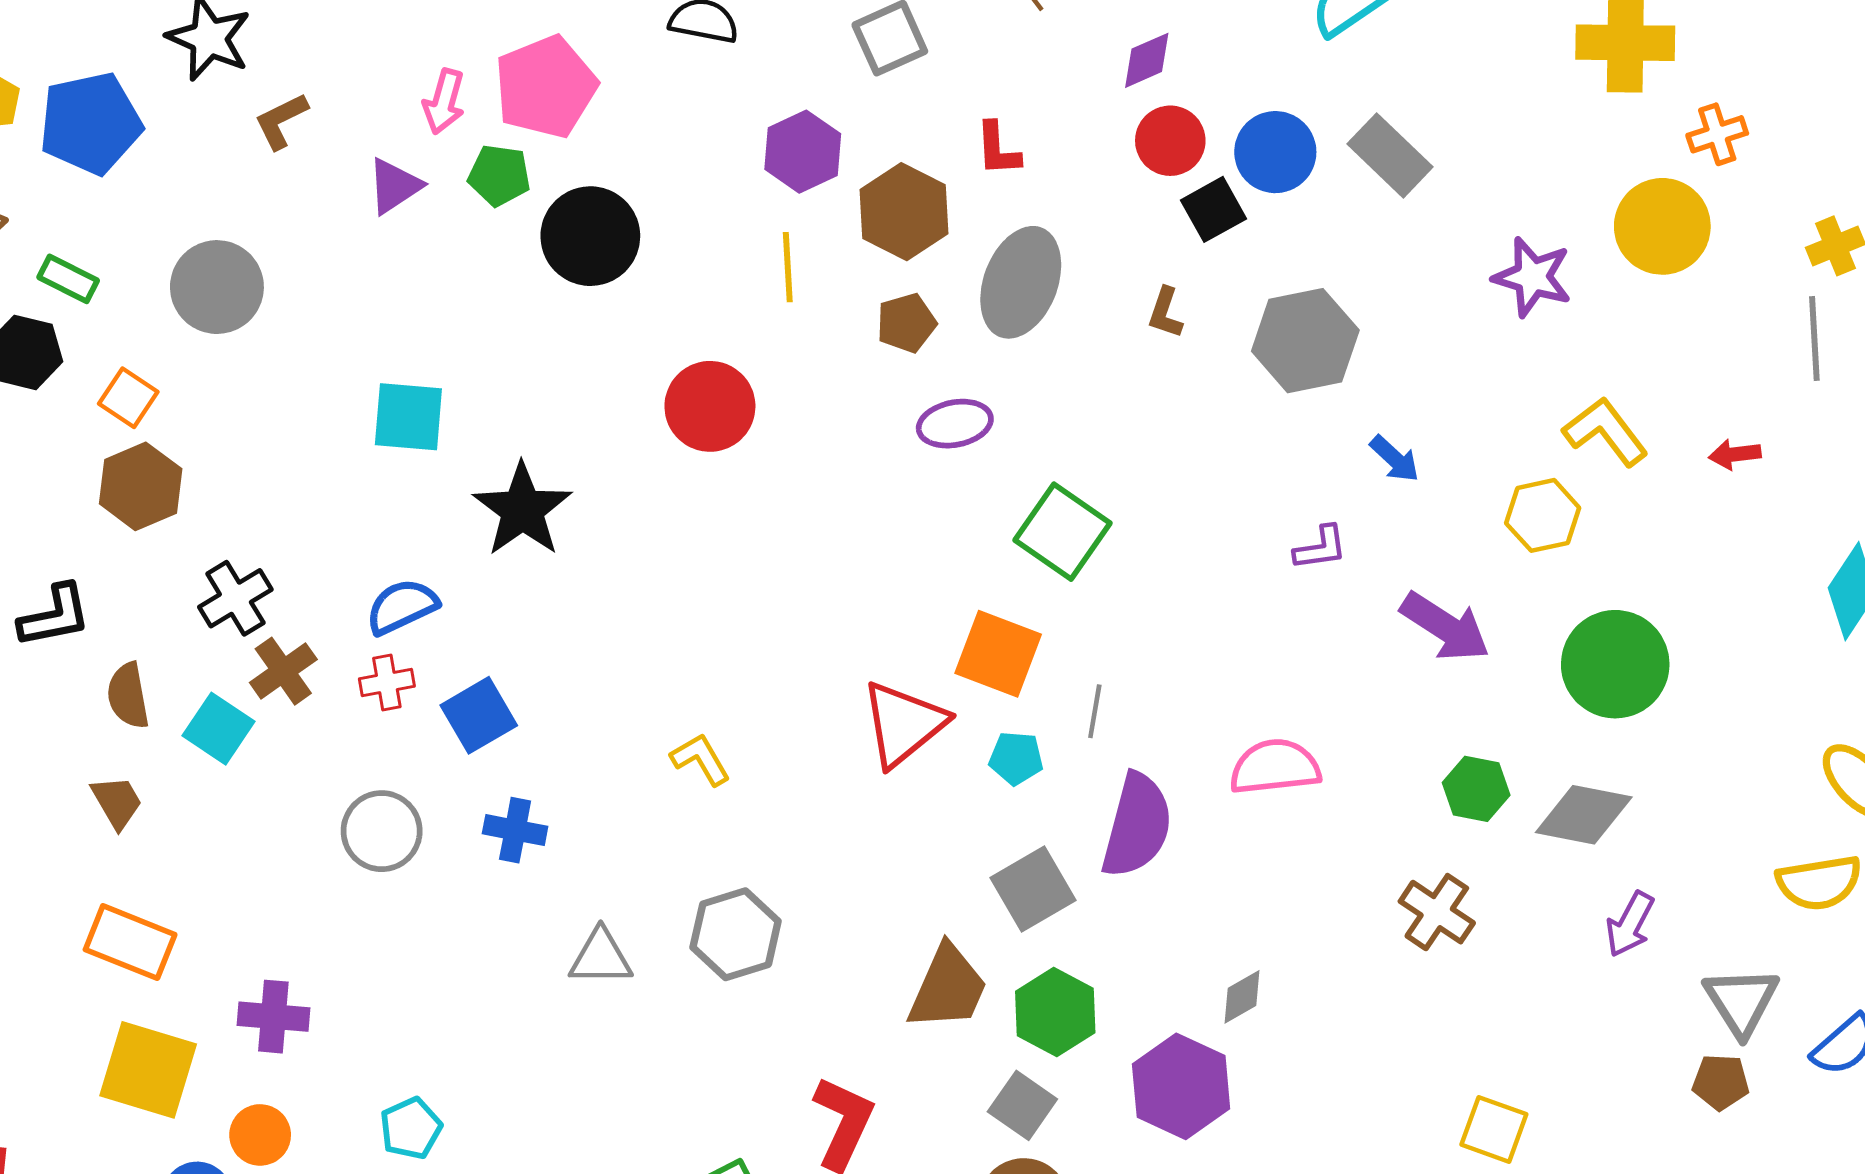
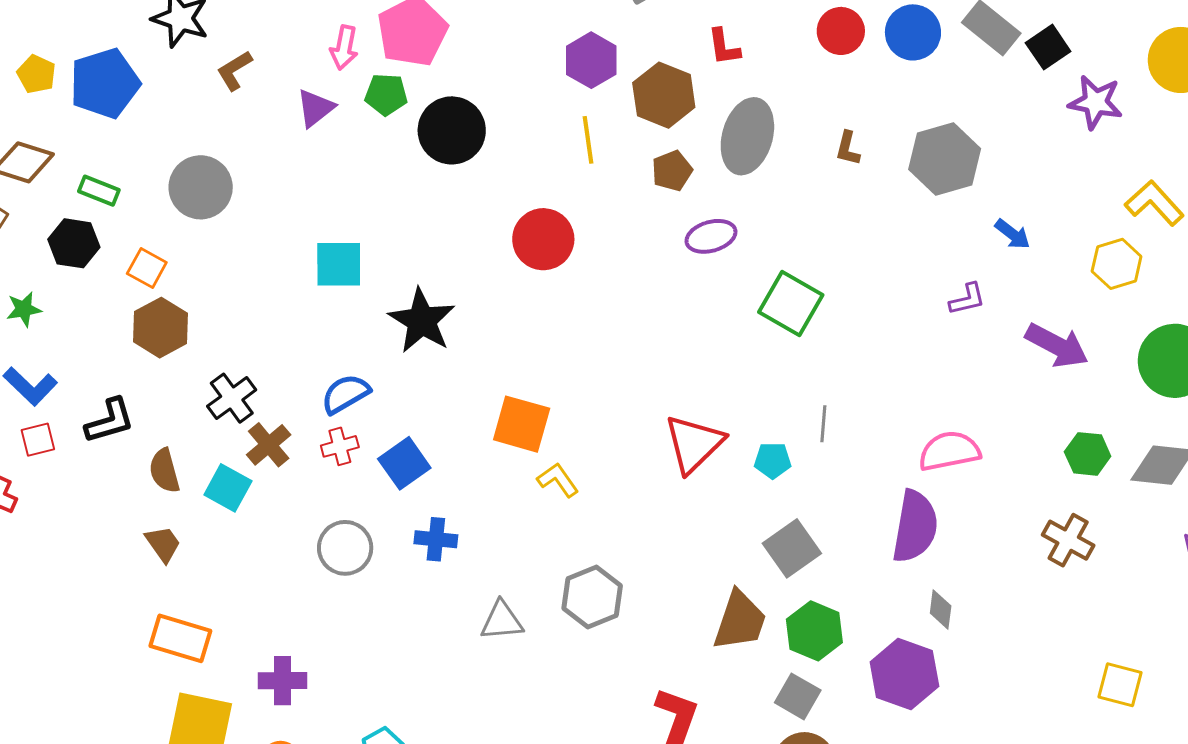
black square: (1213, 209) -> (1048, 47), moved
orange square: (998, 654) -> (522, 424), moved
purple semicircle: (1137, 826) -> (915, 526), moved
gray diamond: (1242, 997) -> (941, 609), turned -48

